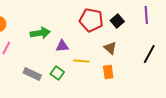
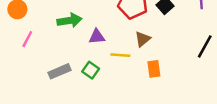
brown triangle: (110, 48) -> (143, 39), moved, turned 40
gray rectangle: (32, 74) -> (60, 71), turned -48

